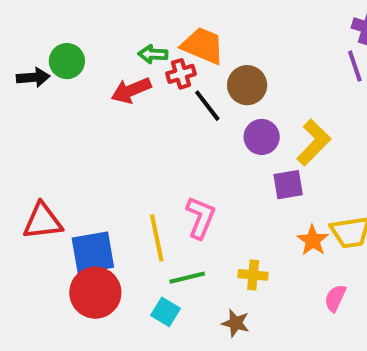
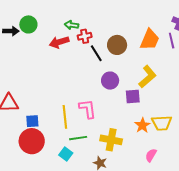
orange trapezoid: (203, 46) -> (150, 40), moved, turned 85
purple circle: (262, 137) -> (110, 81), moved
pink L-shape: (200, 218) -> (88, 109), turned -35
blue square: (93, 253) -> (32, 121), size x0.6
yellow cross: (253, 275) -> (111, 140), size x1.5

